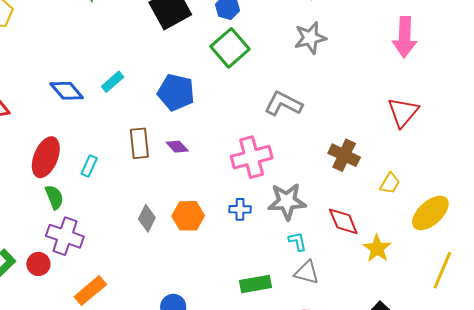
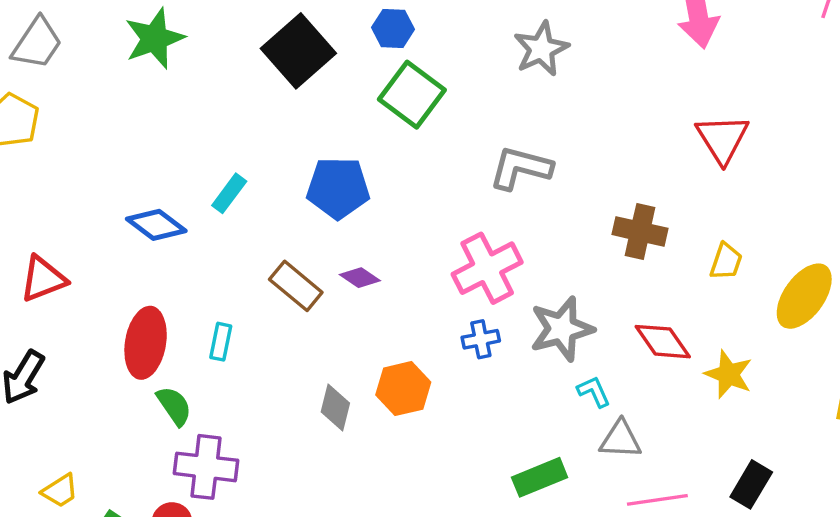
brown rectangle: (139, 143) -> (296, 286), turned -32
blue cross: (240, 209) -> (481, 339), moved

